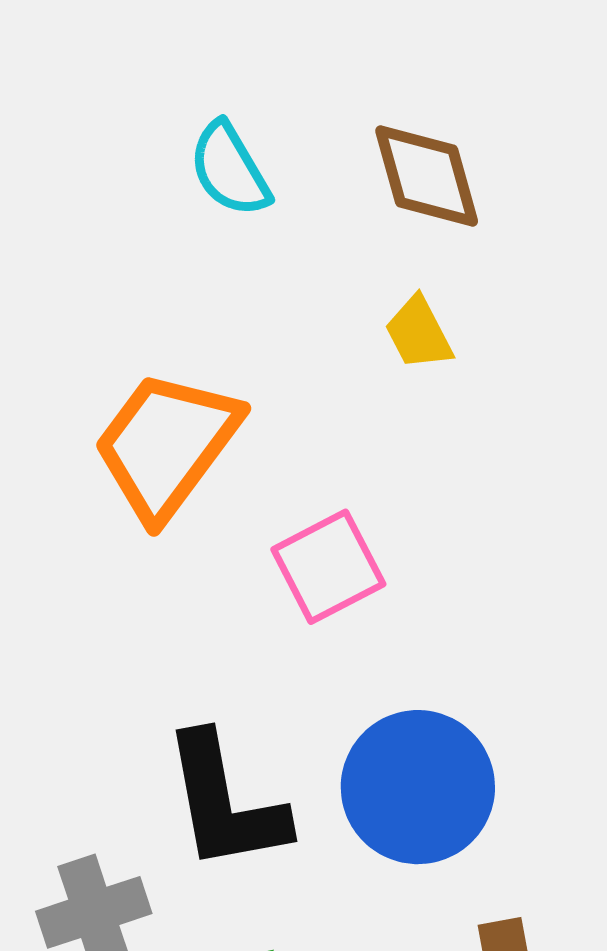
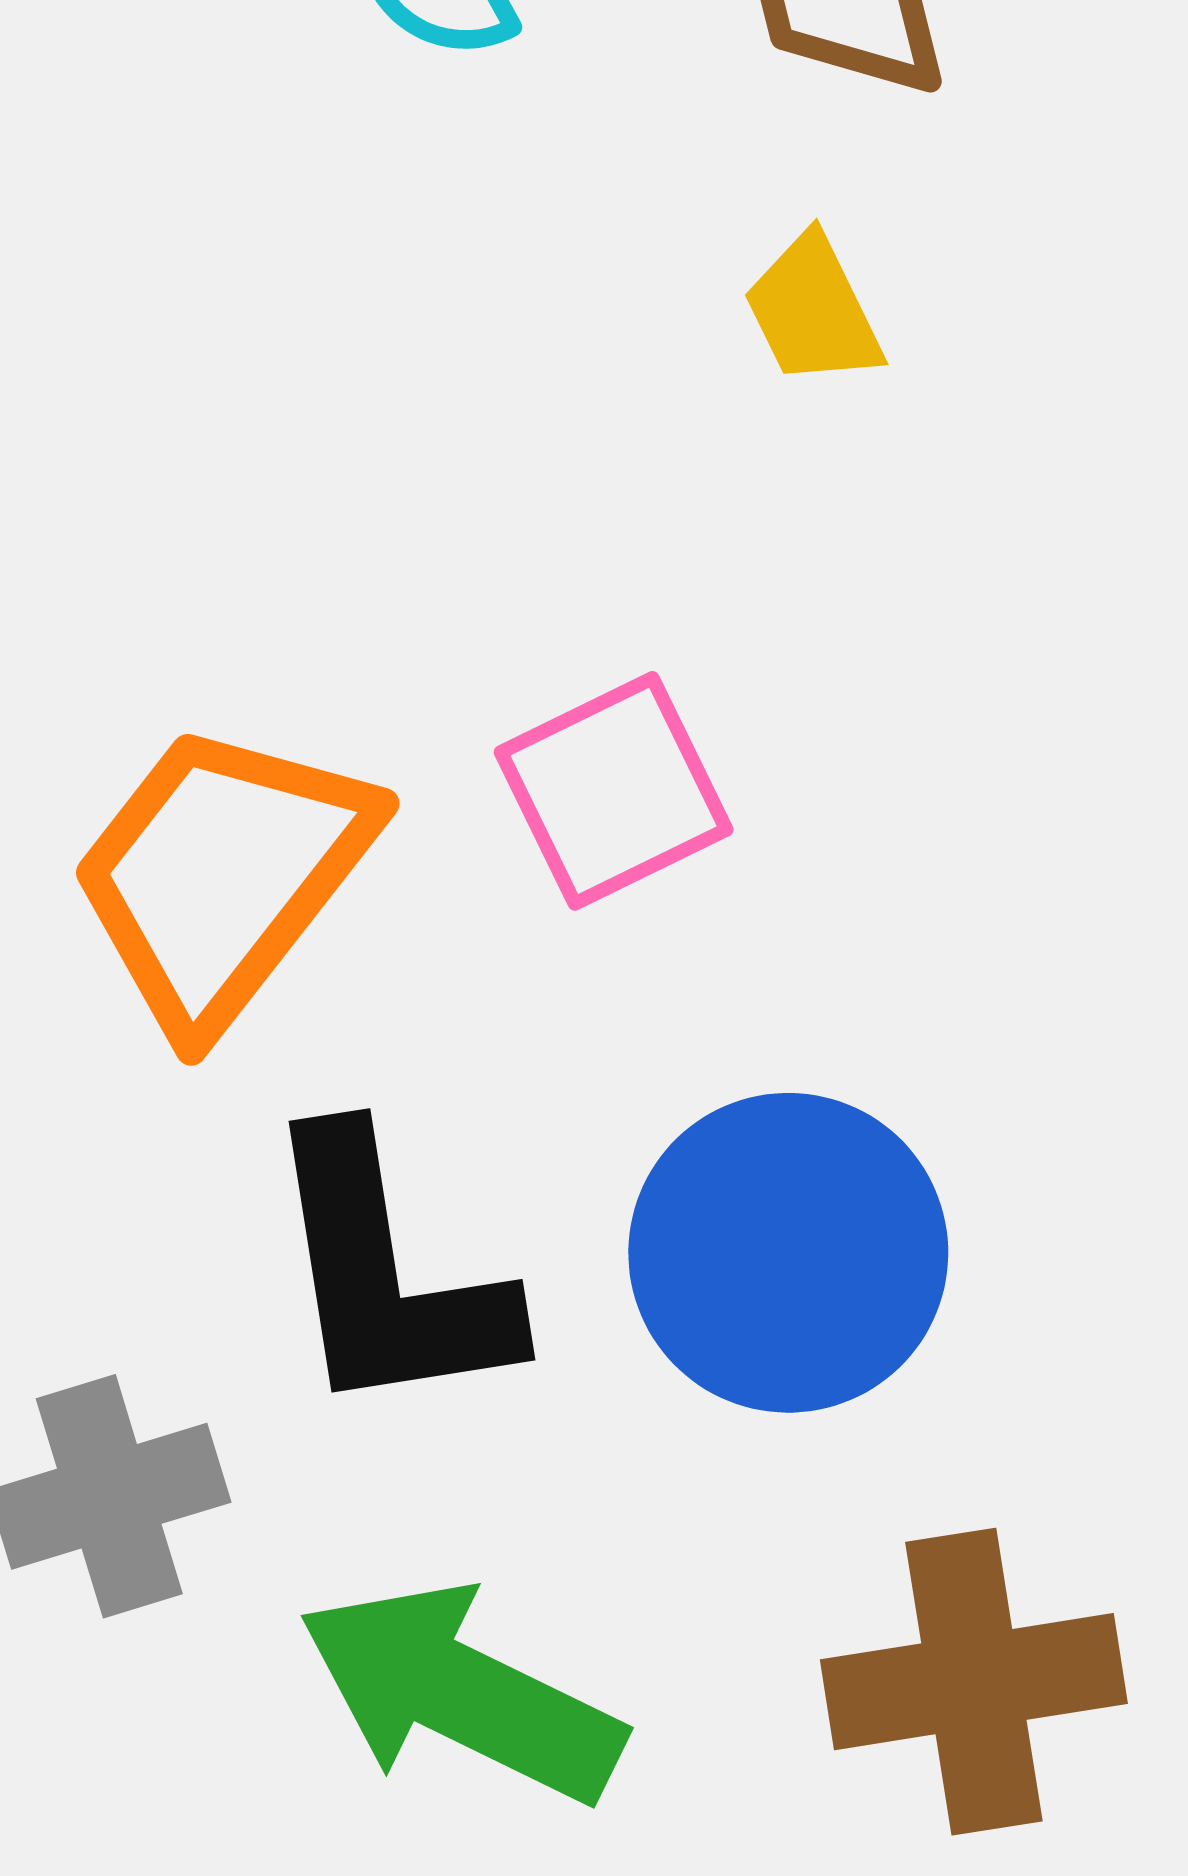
orange trapezoid: (166, 445) -> (222, 875), moved

